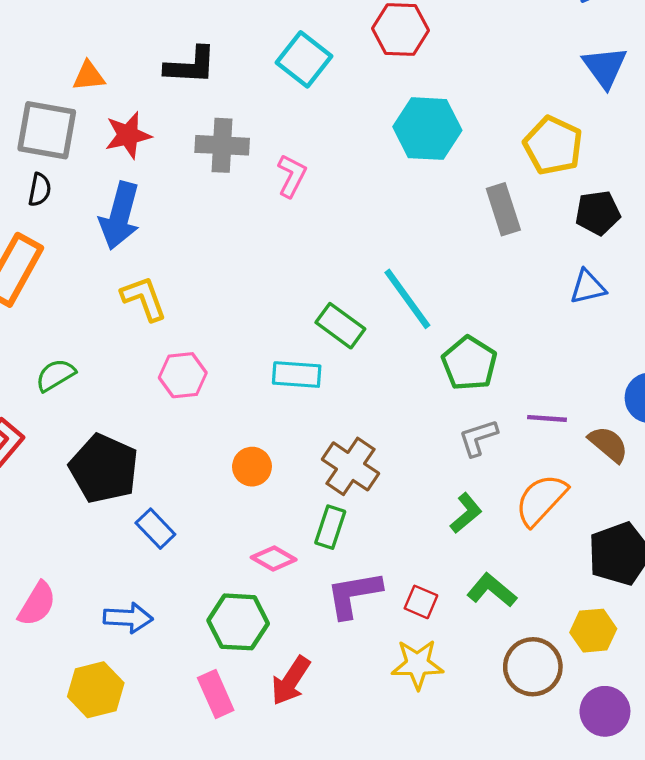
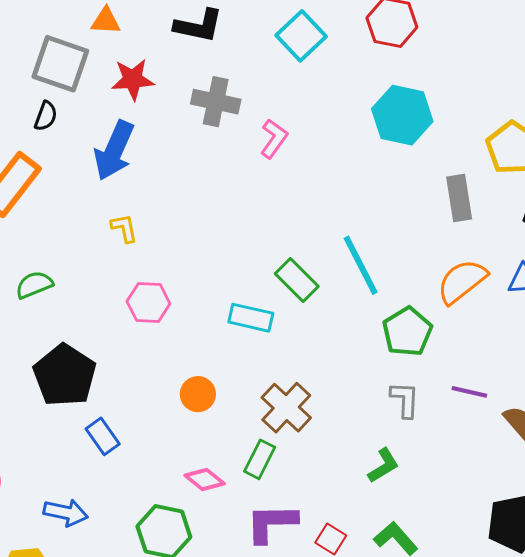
yellow L-shape: (144, 298) -> (124, 228), size x0.7
gray L-shape: (478, 438) -> (405, 400), turned 102
orange semicircle: (541, 500) -> (462, 281), moved

